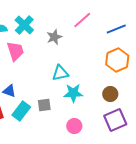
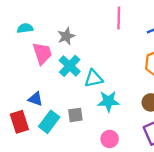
pink line: (82, 20) -> (119, 18), turned -48
cyan cross: (24, 25) -> (70, 66), moved
gray star: (54, 37) -> (66, 36), moved

